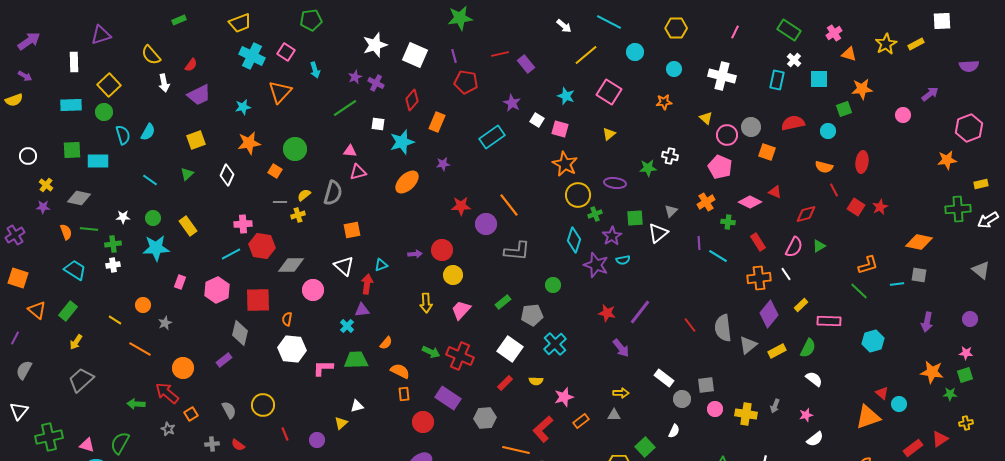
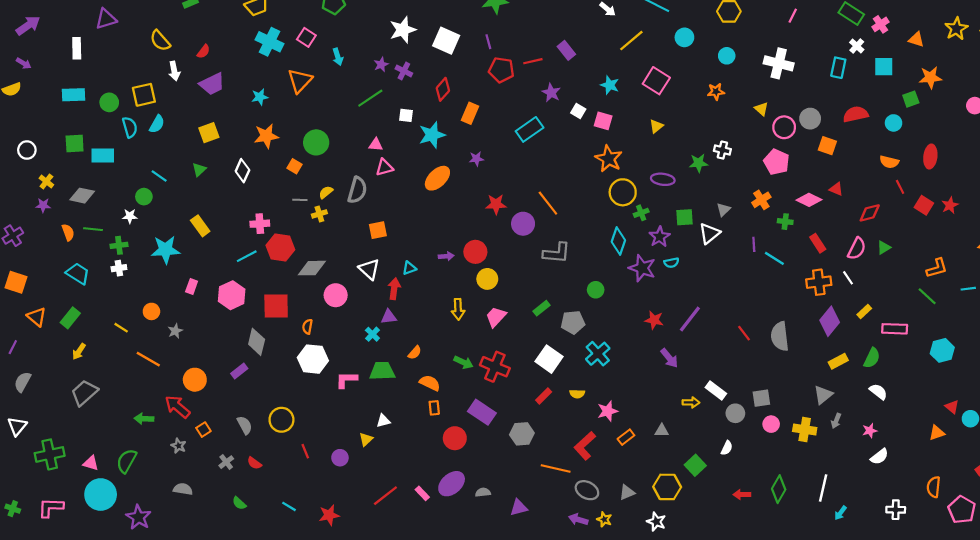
pink cross: (834, 33) -> (881, 24), moved
red line: (500, 54) -> (533, 61), moved
yellow square: (109, 85) -> (144, 95), moved, turned 30
green circle: (153, 218) -> (144, 197), moved
gray triangle: (748, 345) -> (823, 395), moved
yellow arrow: (621, 393) -> (691, 402), moved
orange triangle: (868, 417) -> (937, 433), size x0.6
gray cross: (212, 444) -> (226, 462), turned -32

